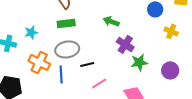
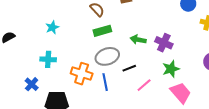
green arrow: (111, 21) -> (138, 40), moved
cyan star: (31, 32) -> (52, 27), moved
green star: (139, 62) -> (171, 69), moved

